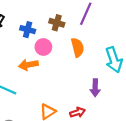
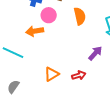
purple arrow: (95, 88) -> (95, 53), turned -140

